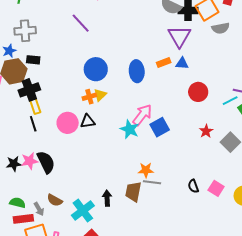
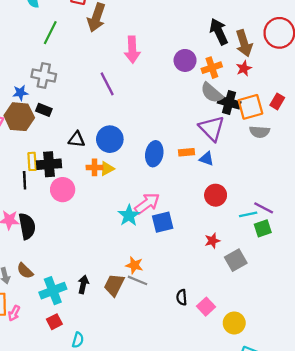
purple triangle: (179, 36) -> (212, 128), turned -30
black cross: (29, 90) -> (49, 164), moved
black triangle: (88, 121) -> (77, 139), moved

